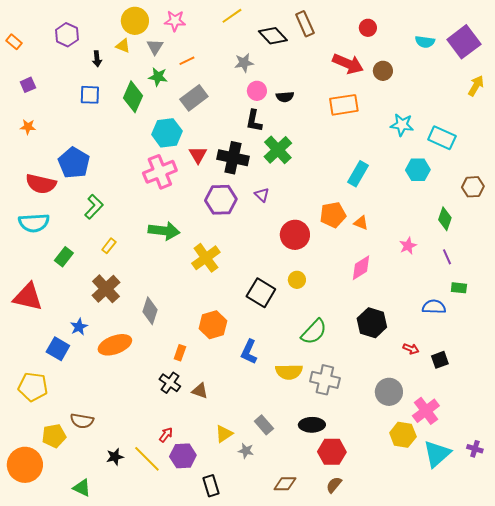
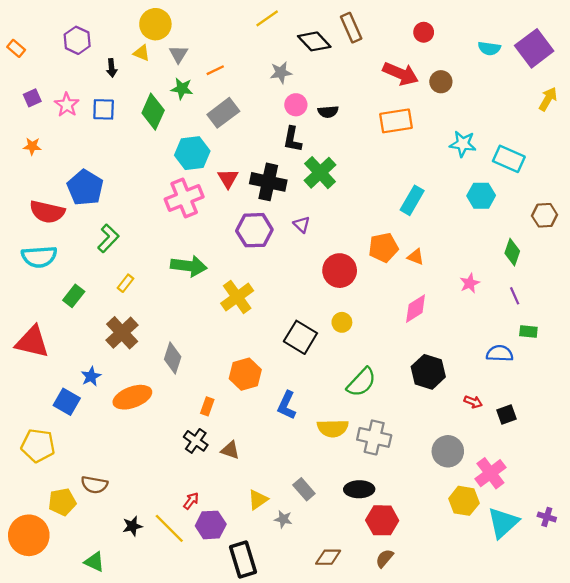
pink star: (175, 21) -> (67, 105), moved, turned 30
black rectangle: (211, 486) -> (243, 559), size x1.4

